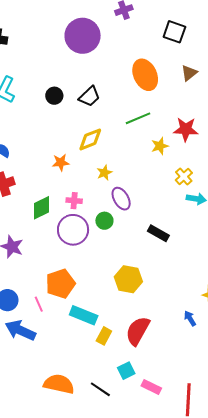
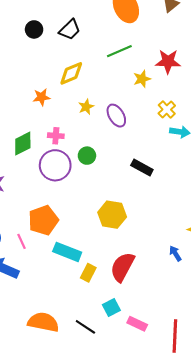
purple ellipse: (121, 199) -> (116, 116), moved

